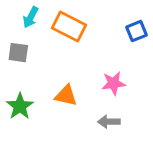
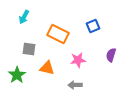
orange rectangle: (69, 26) -> (58, 34), moved
gray square: (18, 53) -> (29, 49), moved

